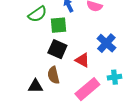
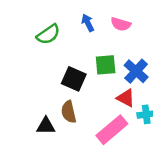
green square: (58, 25) -> (106, 65), moved
red triangle: (82, 60) -> (126, 98), moved

